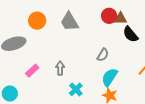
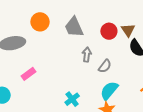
red circle: (109, 16) -> (109, 31), moved
brown triangle: (120, 18) -> (128, 30), turned 48
gray arrow: (60, 68) -> (87, 55), moved

